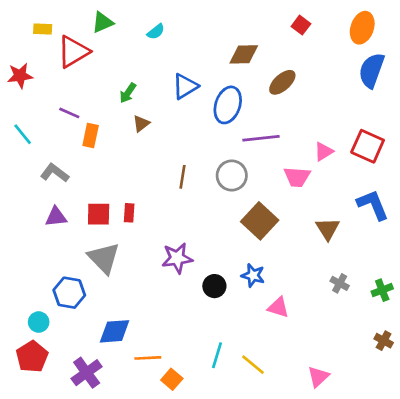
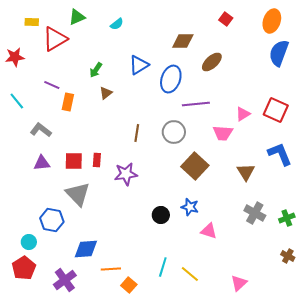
purple star: (177, 258) -> (126, 174), moved
gray cross: (340, 283) -> (255, 213), size x1.5

